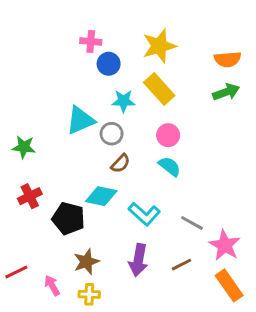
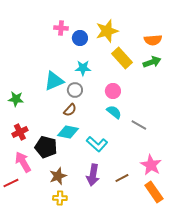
blue circle: (109, 64) -> (80, 38), moved
yellow rectangle: (159, 89) -> (122, 58), moved
brown semicircle: (121, 163) -> (70, 110), moved
gray line: (192, 223) -> (139, 125), moved
pink arrow: (52, 285) -> (23, 162), moved, size x1.5

